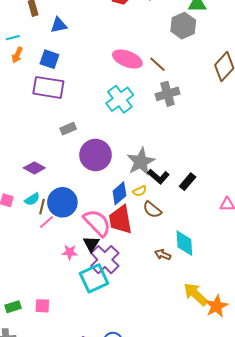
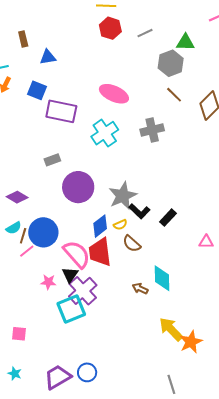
brown line: (158, 64) -> (174, 95), moved
purple rectangle: (48, 87) -> (61, 111), moved

